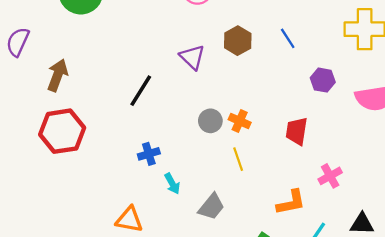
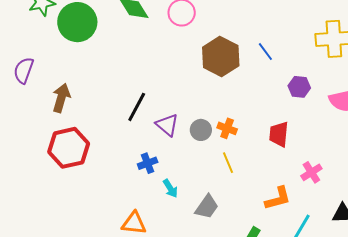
brown hexagon: (238, 41) -> (221, 56), size x1.5
purple triangle: (192, 57) -> (167, 125), moved

